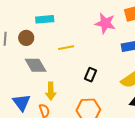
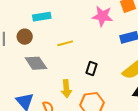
yellow arrow: (51, 91) -> (66, 89), moved

